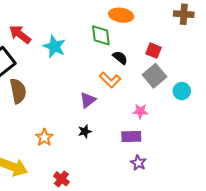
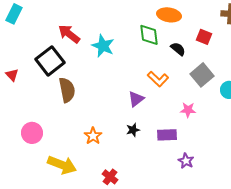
red square: (153, 51) -> (204, 37), moved
black semicircle: (120, 58) -> (178, 49), moved
purple rectangle: (131, 137) -> (167, 135), moved

